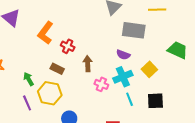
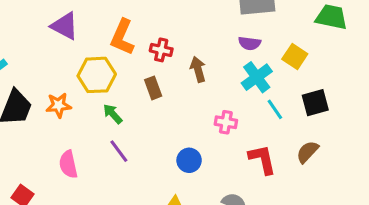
brown rectangle: (57, 69) -> (153, 88), turned 56
pink cross: (101, 84) -> (226, 122), moved
yellow hexagon: (50, 93) -> (97, 75), moved

